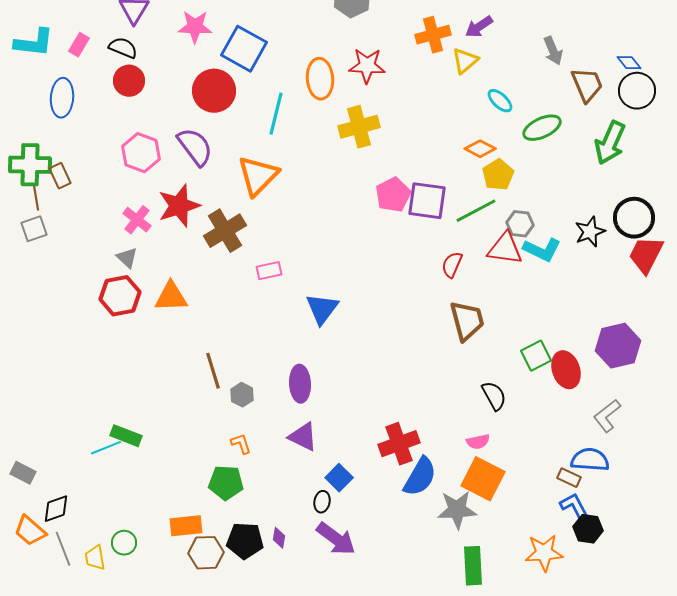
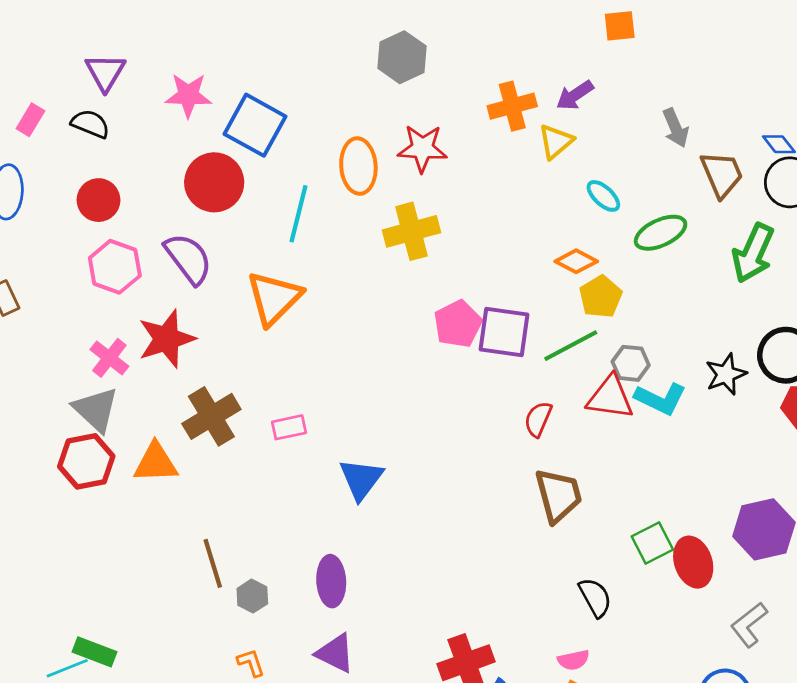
red circle: (129, 81) -> (98, 200), moved
brown cross: (225, 231) -> (211, 416), moved
gray triangle: (127, 258) -> (96, 410), size x1.6

